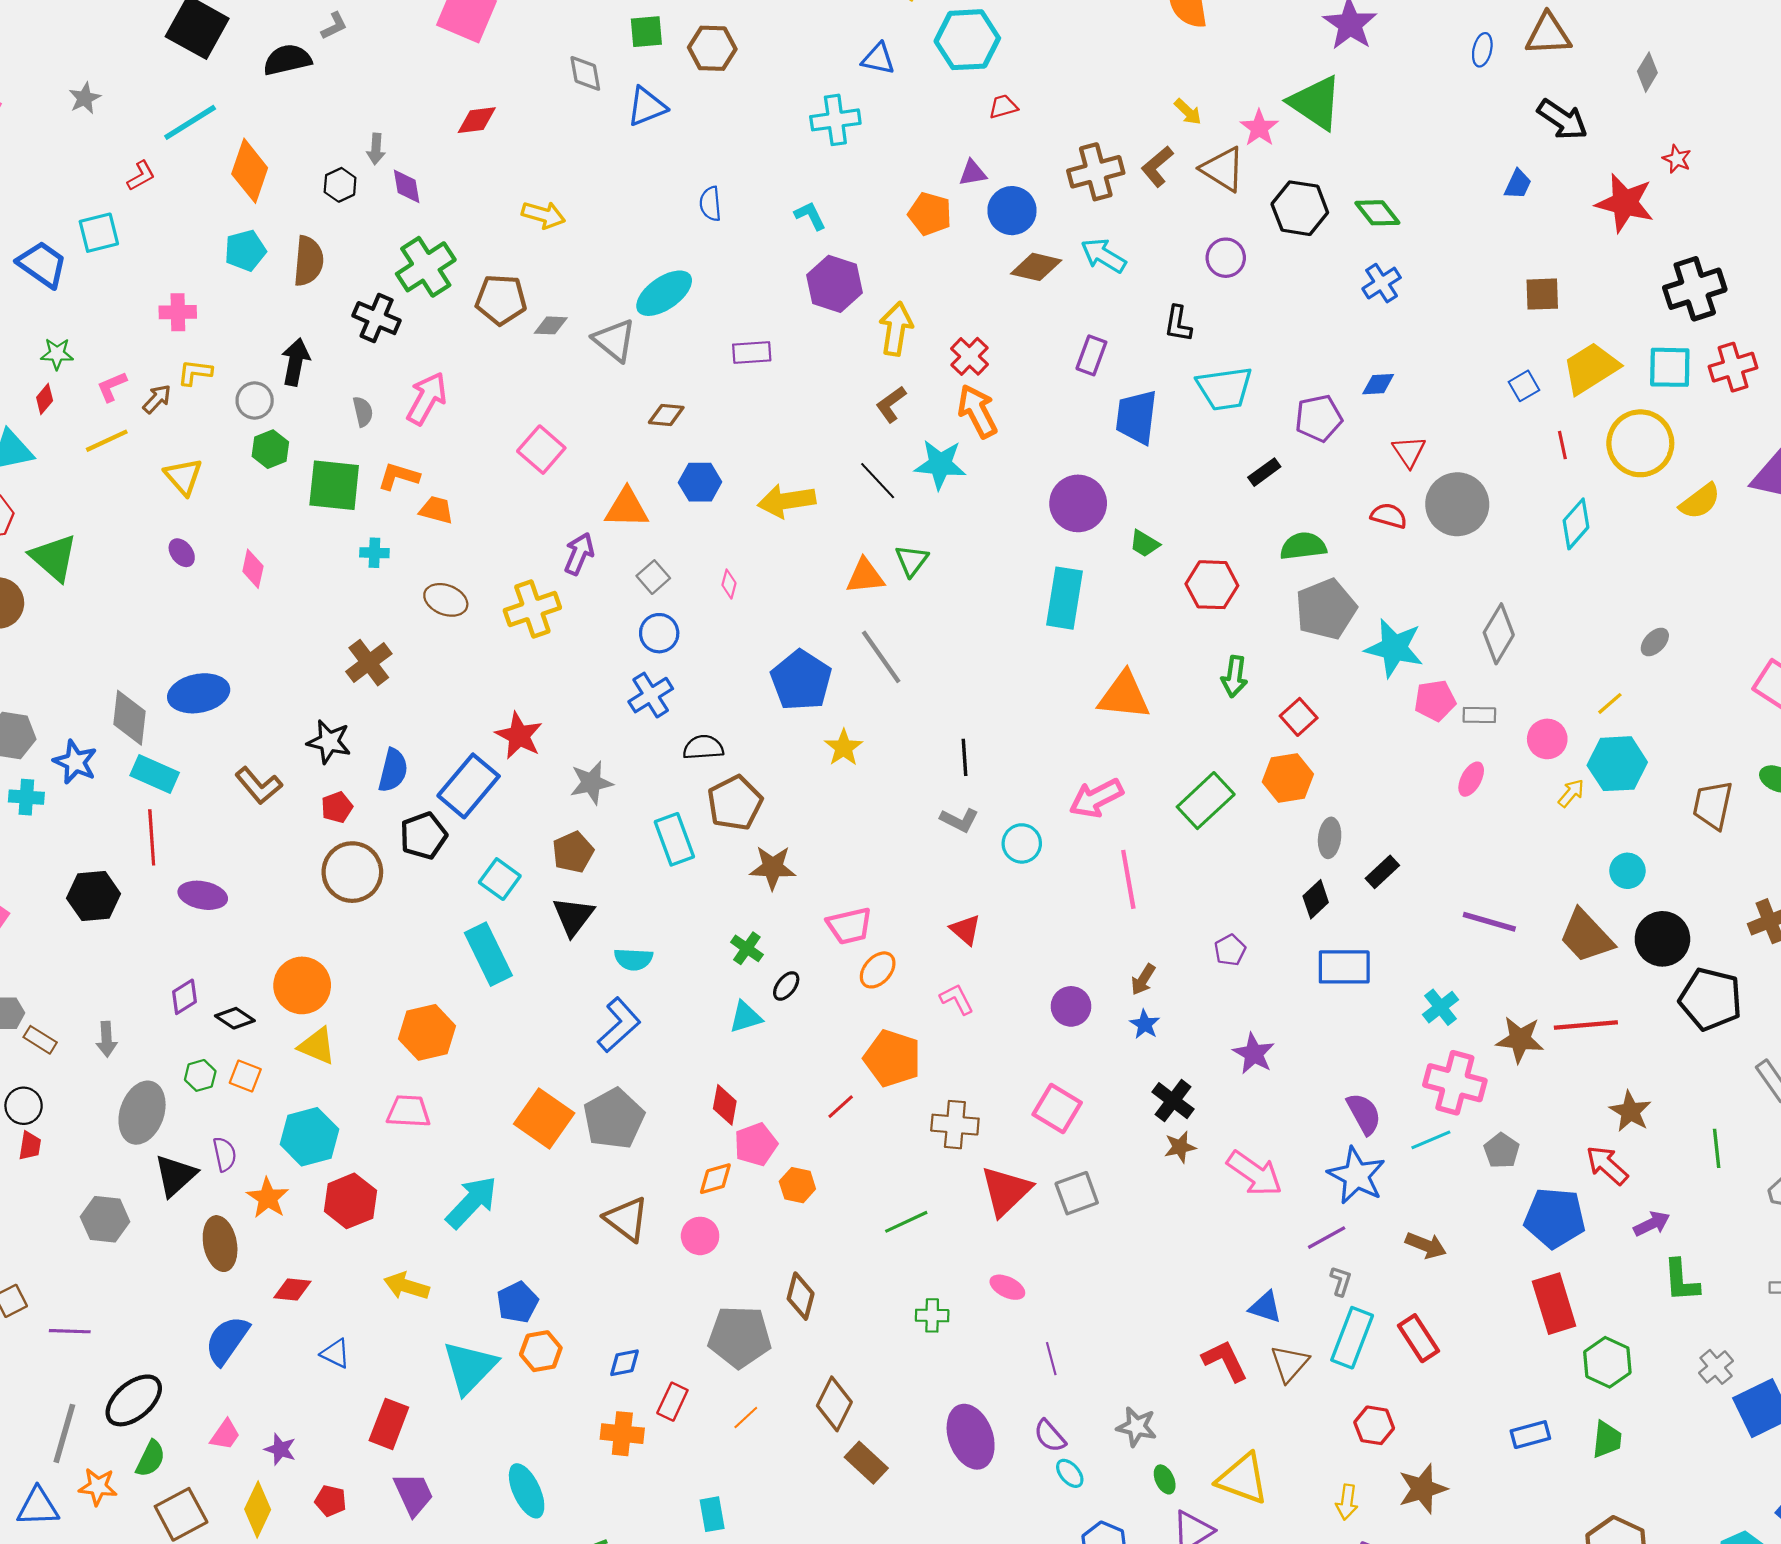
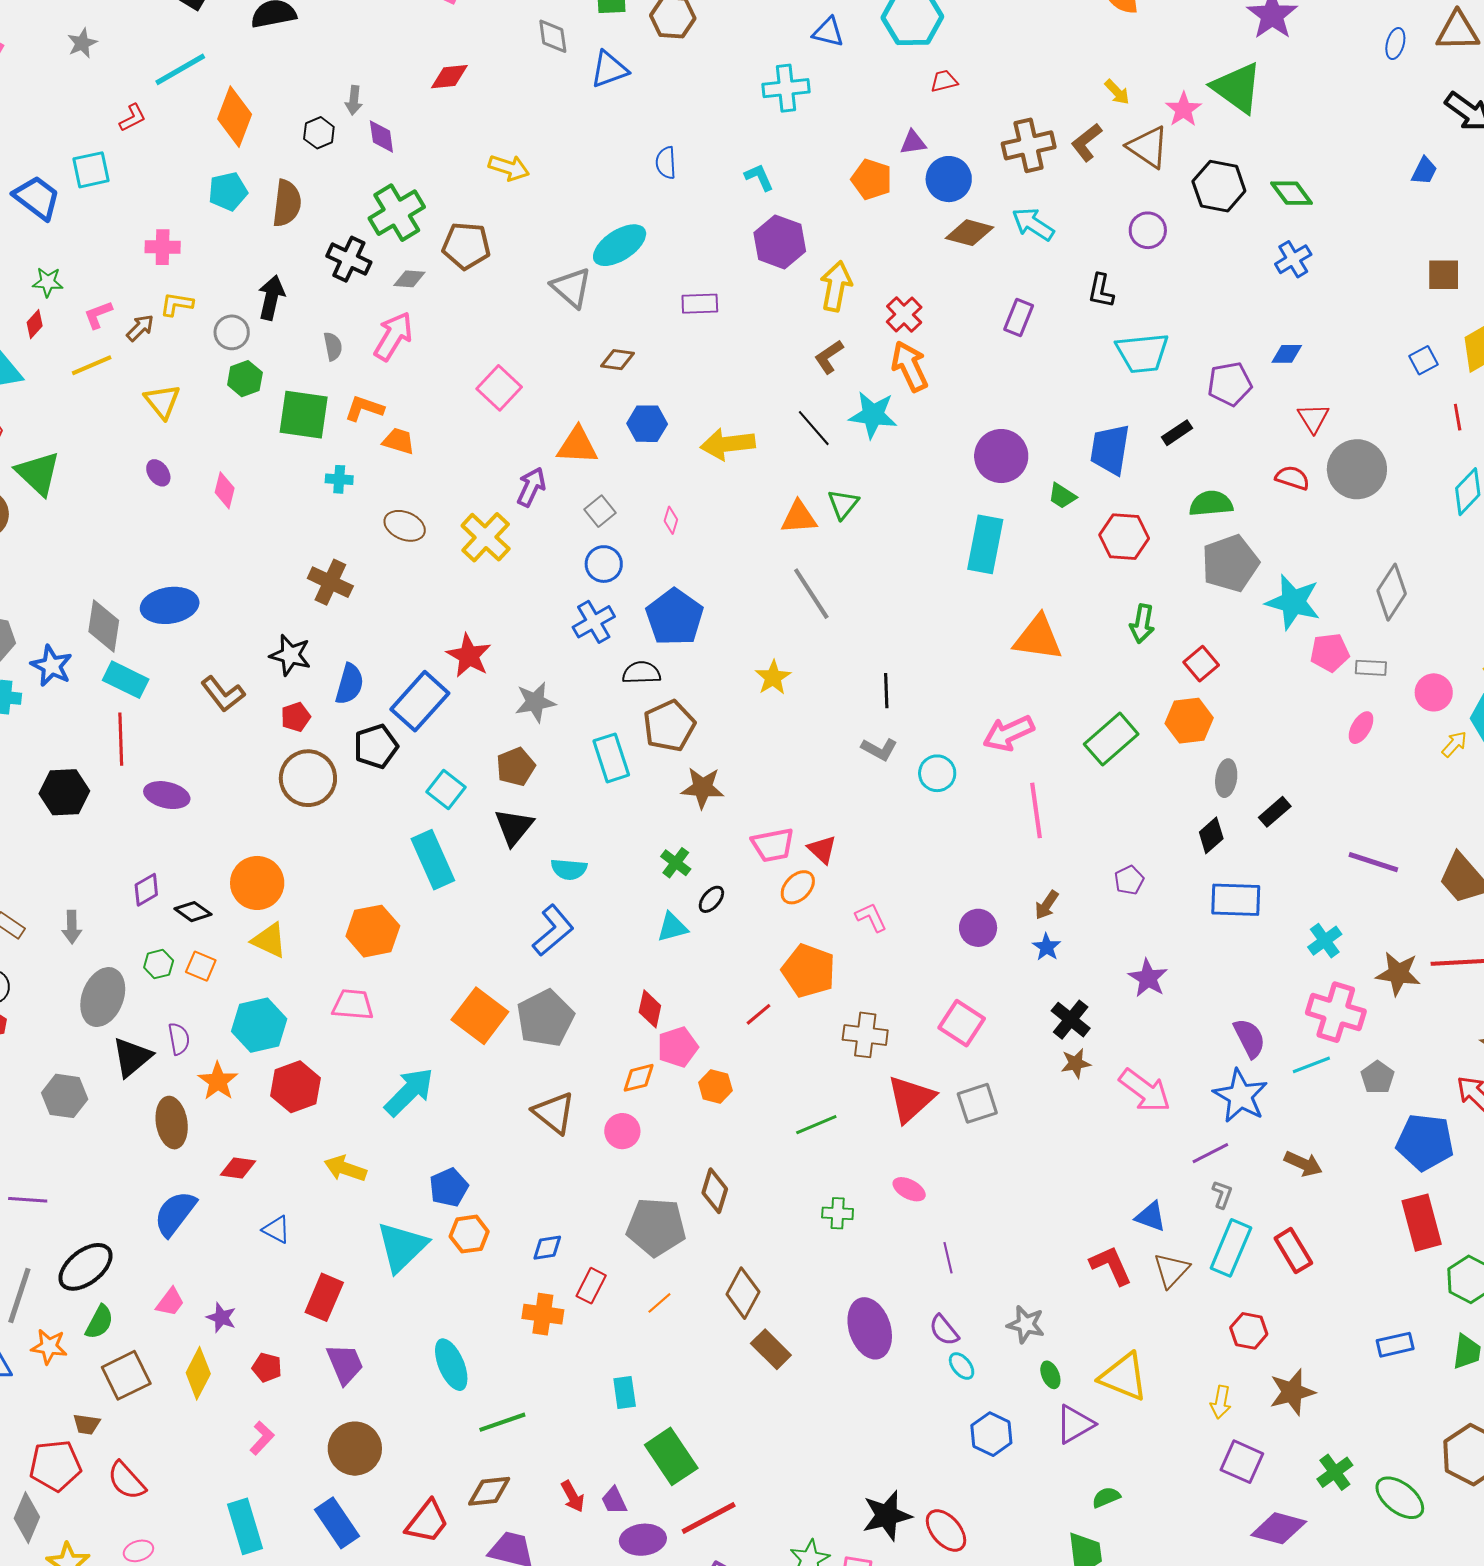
gray diamond: (551, 325) -> (409, 279), moved
blue trapezoid: (1136, 417) -> (1110, 449), moved
yellow cross: (532, 609) -> (486, 537), turned -30
brown cross: (369, 663) -> (330, 582), turned -30
blue pentagon: (801, 680) -> (675, 617), moved
red triangle: (966, 930) -> (822, 849), moved

